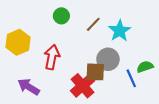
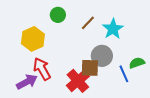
yellow hexagon: (18, 42) -> (33, 39), moved
red arrow: (52, 57) -> (42, 69), moved, turned -40
purple arrow: (29, 87) -> (27, 82), turned 120

